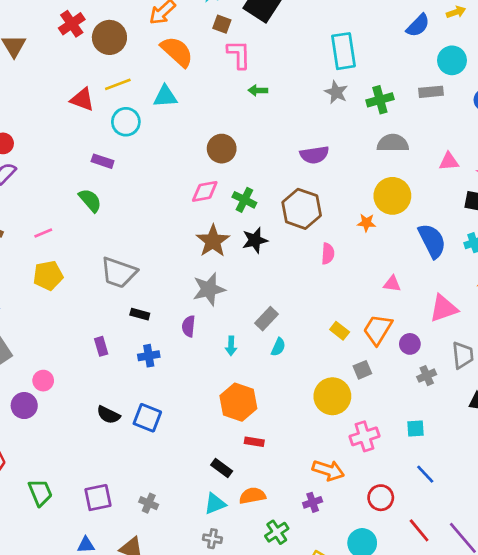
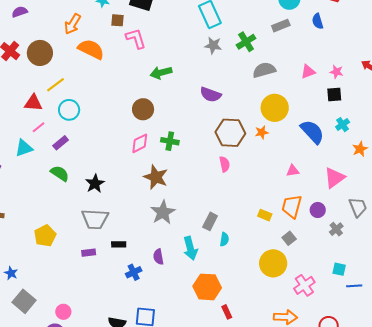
green arrow: (258, 90) -> (161, 73), moved, size x1.5
cyan triangle: (165, 96) -> (24, 148), moved
purple semicircle: (314, 155) -> (211, 95), turned 45
purple rectangle: (103, 161) -> (61, 143), turned -42
brown hexagon: (302, 209) -> (230, 133), moved
pink line: (43, 233) -> (39, 127), moved
black star: (255, 240) -> (95, 184), moved
pink semicircle: (328, 254) -> (225, 164), moved
purple semicircle: (189, 326) -> (158, 257), moved
purple rectangle: (101, 346) -> (89, 253), moved, turned -64
cyan arrow: (231, 346) -> (190, 248), size x1.6
cyan square: (415, 428) -> (339, 269), turned 32
red rectangle: (254, 442) -> (227, 312), turned 72
blue line: (425, 474) -> (354, 286), moved, turned -35

